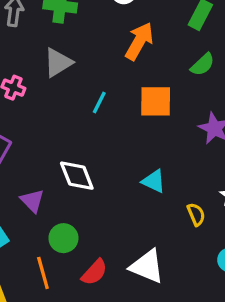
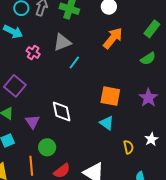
orange square: (156, 101) -> (110, 96), moved
cyan line: (99, 102) -> (74, 63), moved

